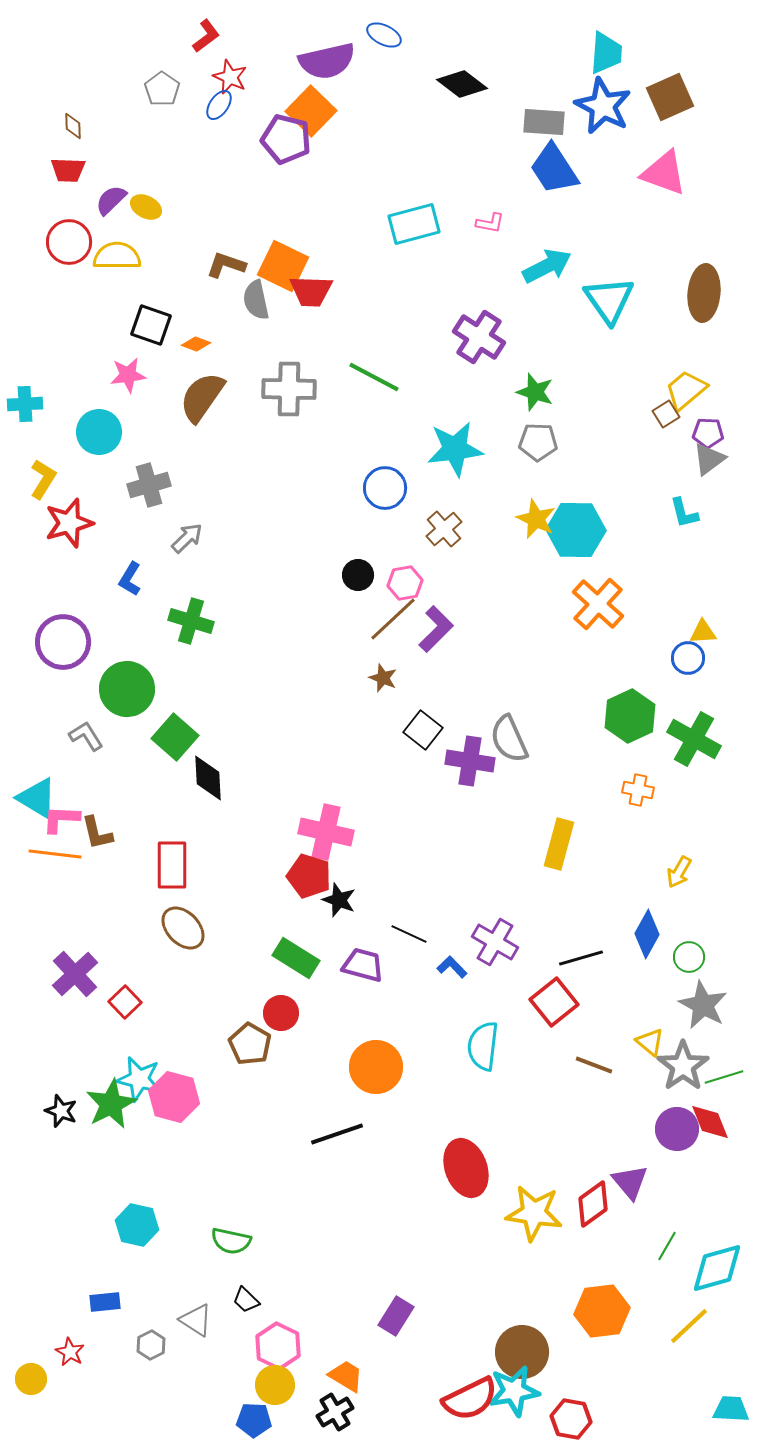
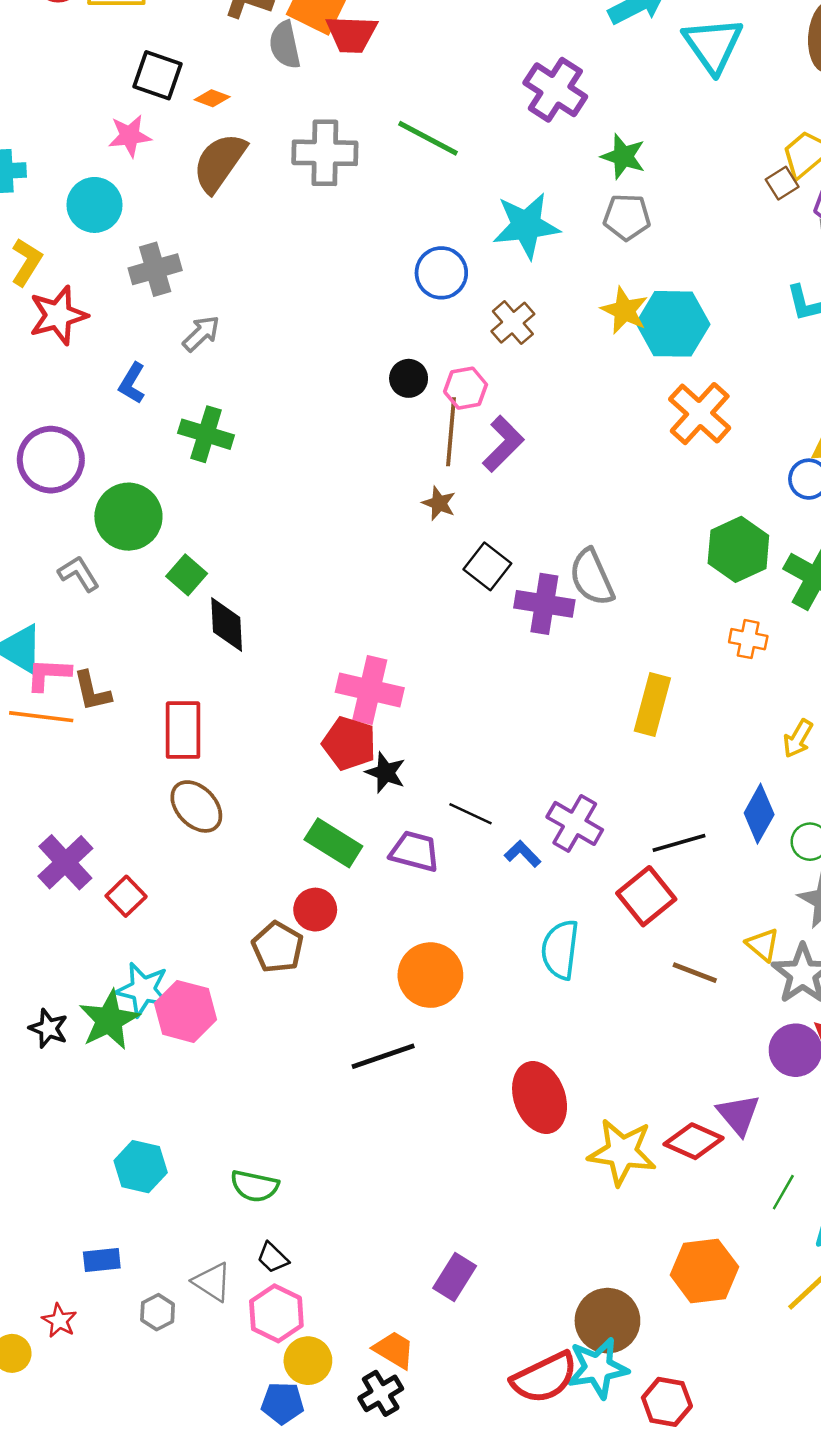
brown line: (393, 619) -> (451, 432), turned -42
green square: (175, 737) -> (187, 575), size x0.7
red diamond: (593, 1204) -> (694, 1141), turned 60
pink hexagon: (278, 1346) -> (276, 1313), moved

